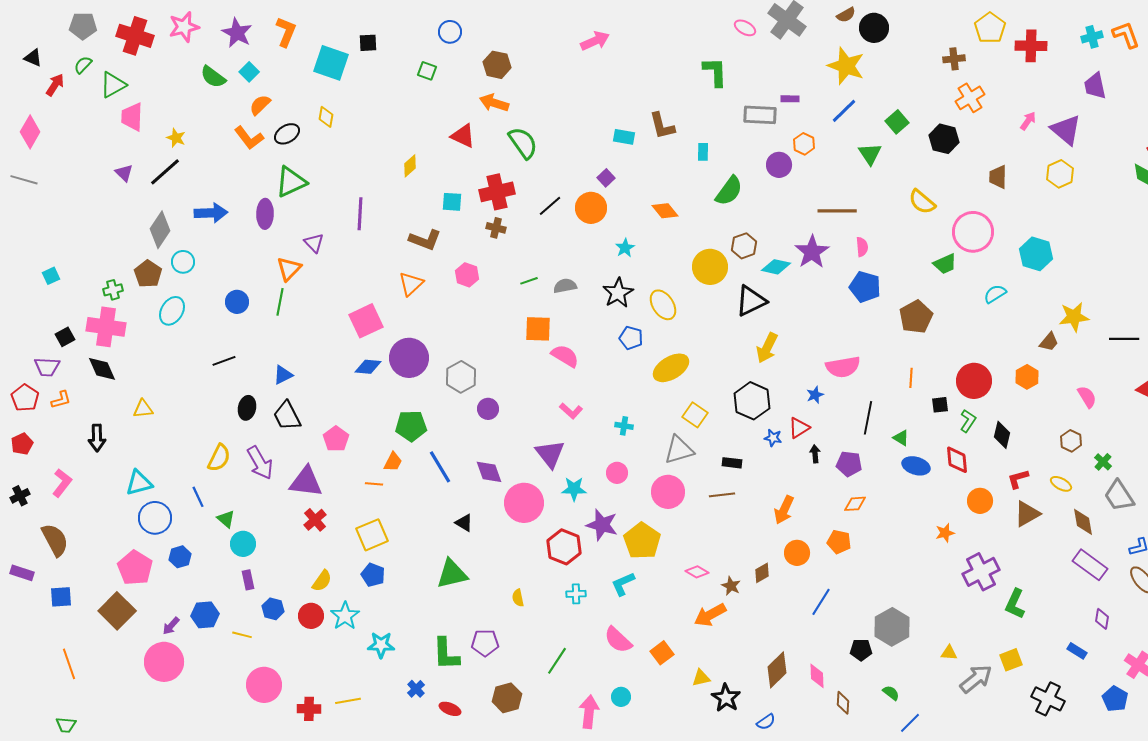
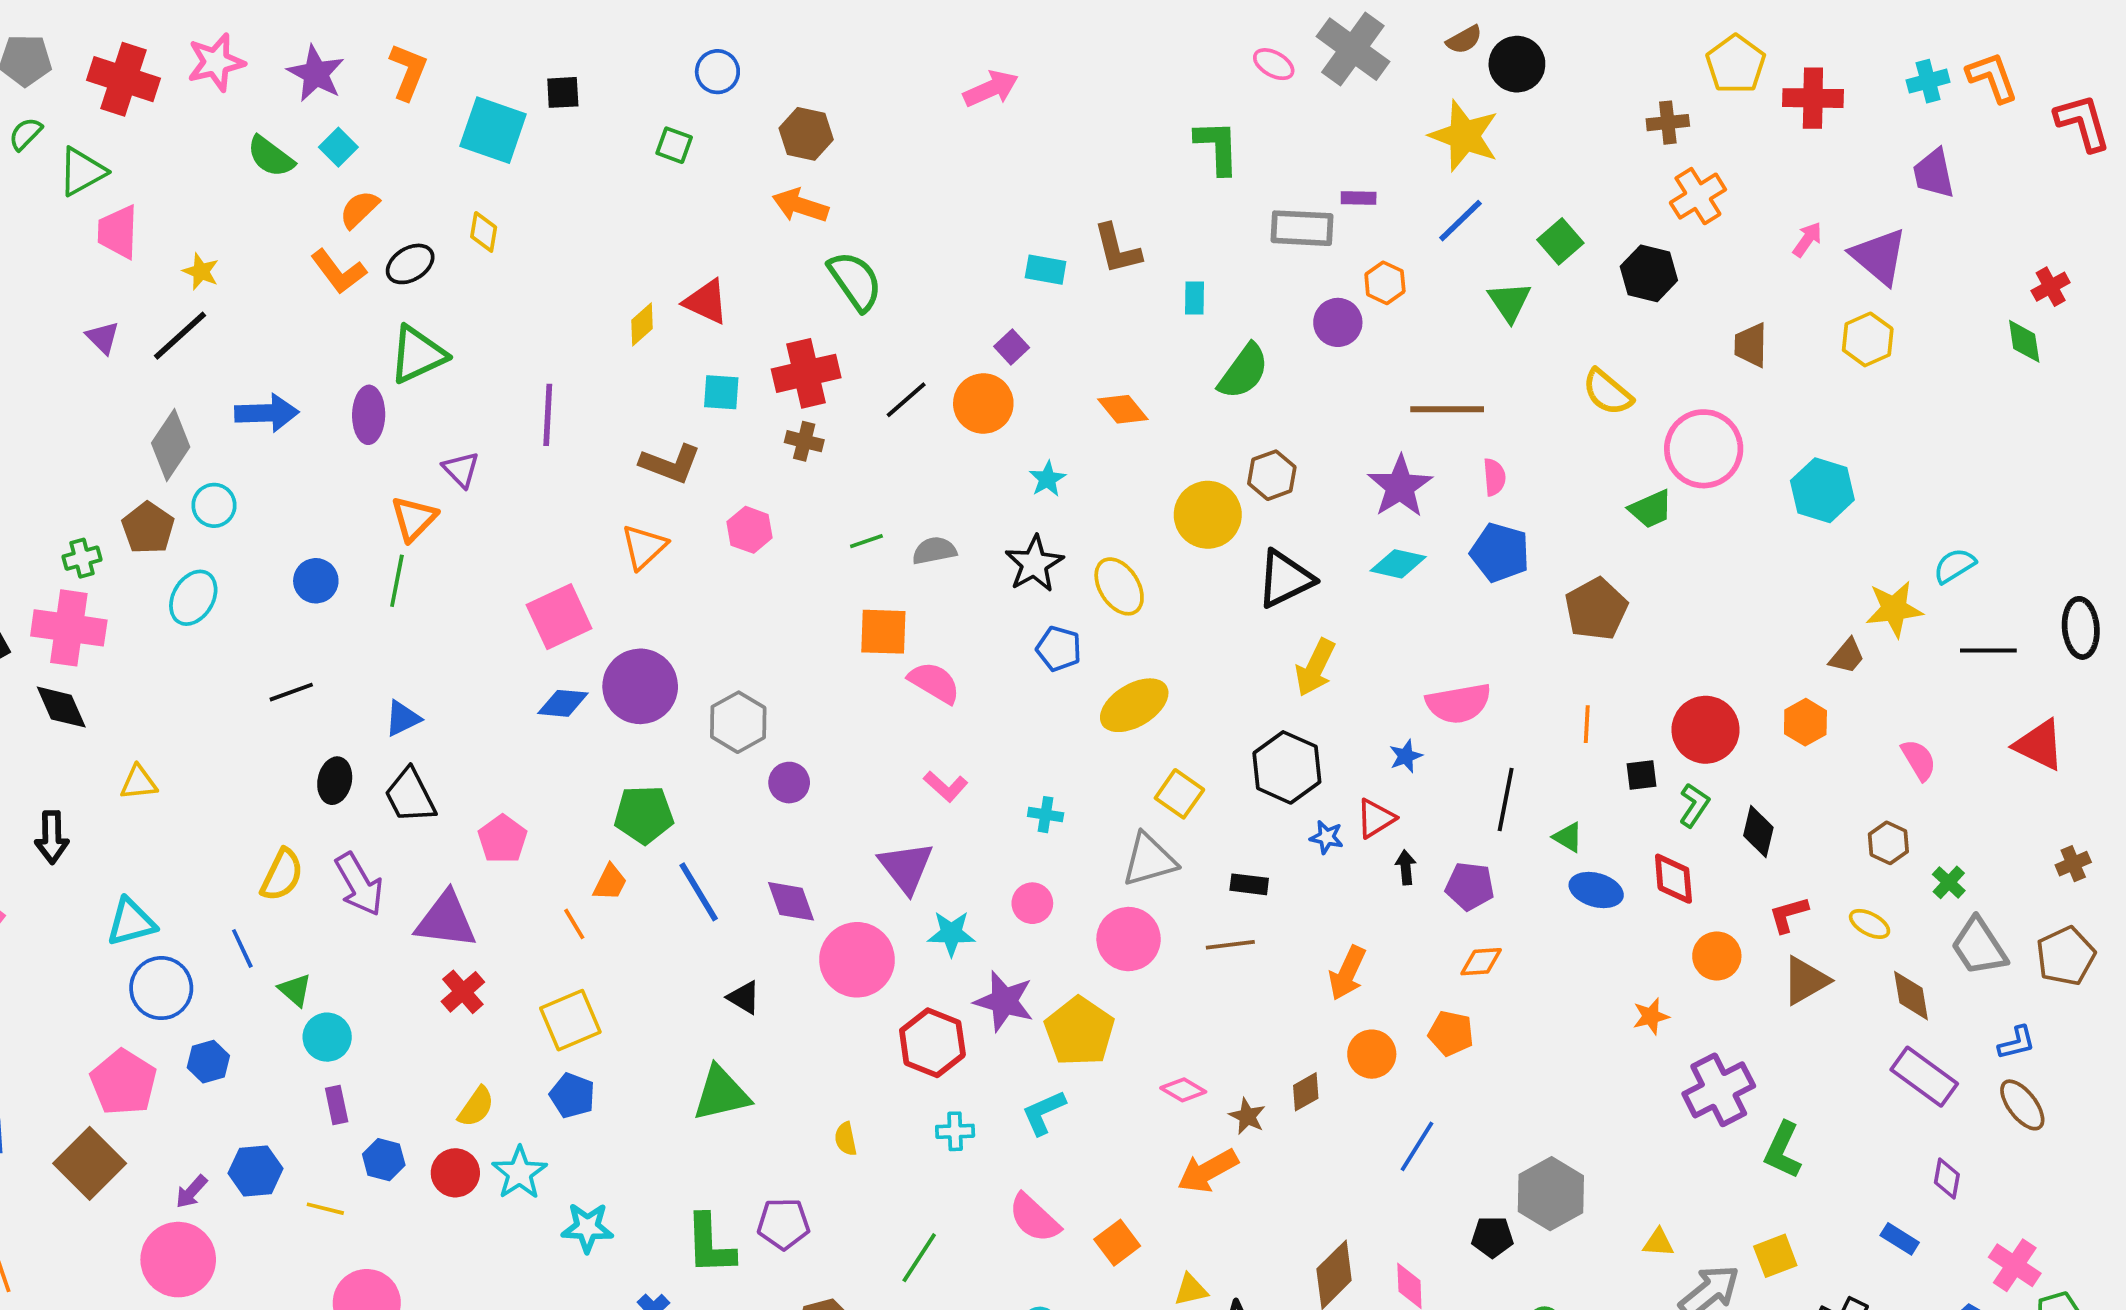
red triangle: (463, 136) -> (706, 302), moved
cyan diamond: (776, 267) -> (1398, 564), moved
cyan semicircle: (995, 294) -> (1954, 566), moved
orange line: (374, 484) -> (574, 924), turned 54

